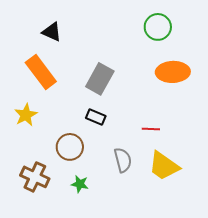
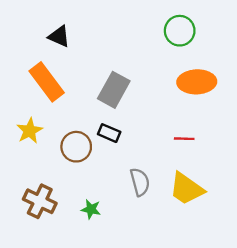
red line: (151, 129) -> (184, 139), moved
brown circle: (70, 147) -> (76, 147), moved

